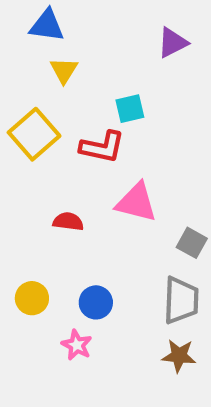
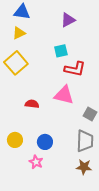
purple triangle: (173, 43) -> (68, 20), moved
yellow triangle: (64, 70) -> (19, 33), moved, turned 32
red L-shape: (102, 147) -> (75, 69), moved

